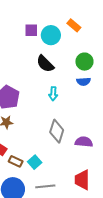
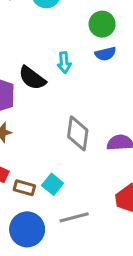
black semicircle: (45, 64) -> (32, 78), moved
cyan arrow: (53, 94) -> (64, 62), moved

